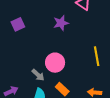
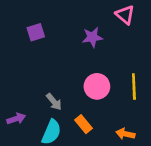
pink circle: (55, 63) -> (97, 86), moved

